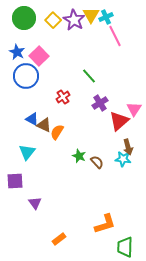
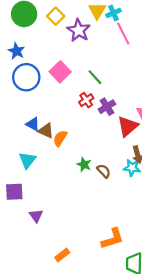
purple star: (74, 20) -> (79, 30), moved
pink square: (39, 56) -> (60, 72), moved
red cross: (63, 97) -> (86, 100), moved

